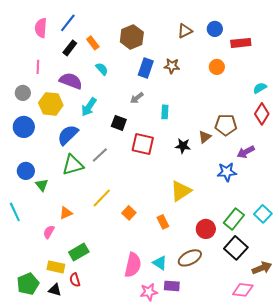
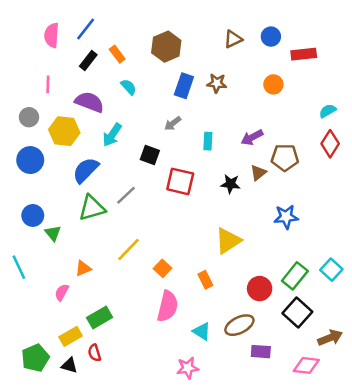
purple arrow: (246, 152) -> (252, 137), moved
pink semicircle: (133, 265) -> (168, 306), moved
yellow rectangle: (56, 267) -> (71, 336), turned -42
purple rectangle: (172, 286) -> (261, 352), moved

